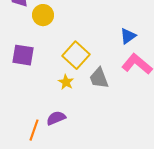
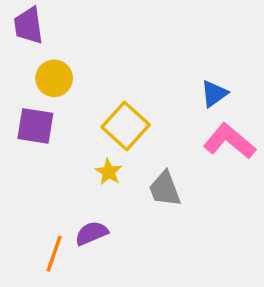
yellow circle: (43, 15) -> (54, 78), moved
gray trapezoid: (99, 78) -> (165, 189), moved

